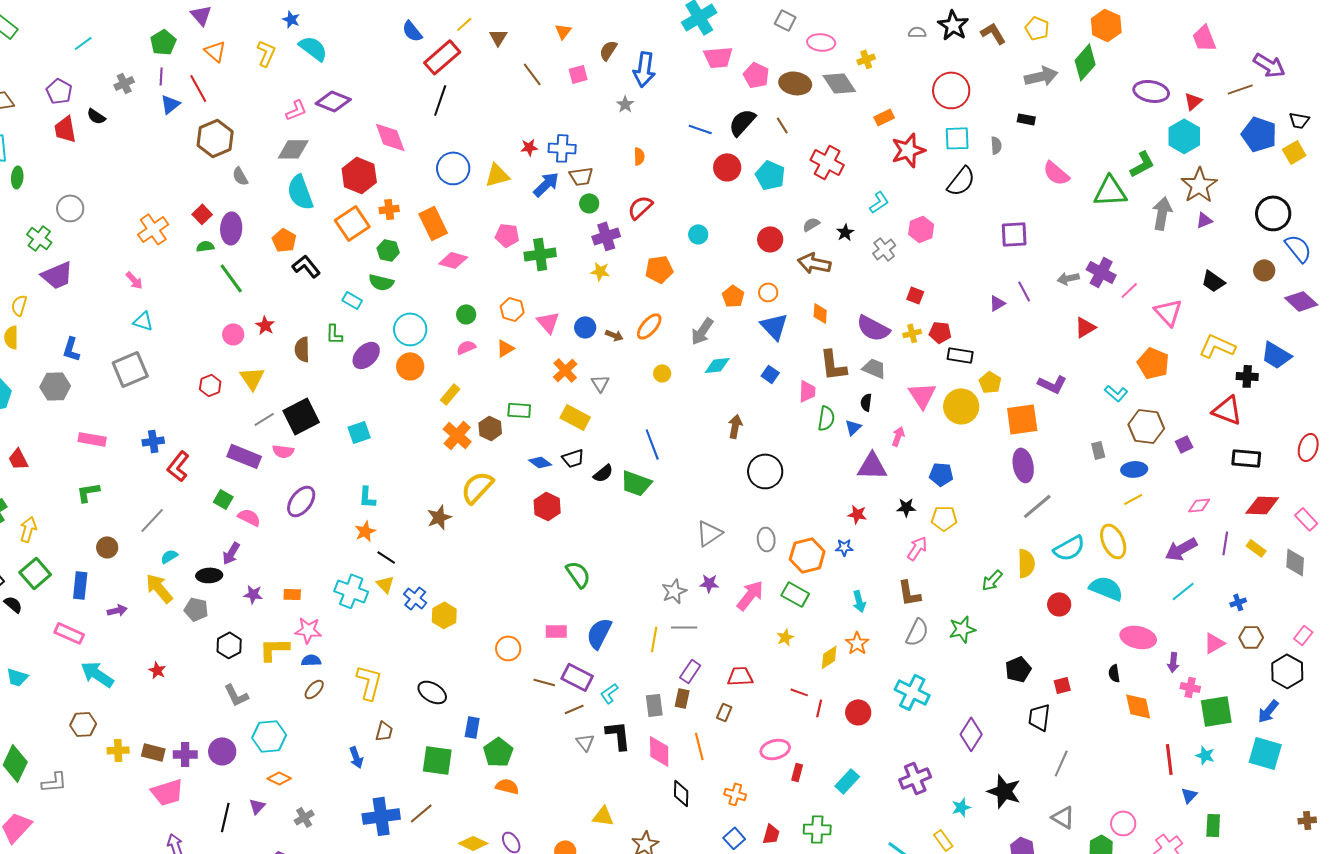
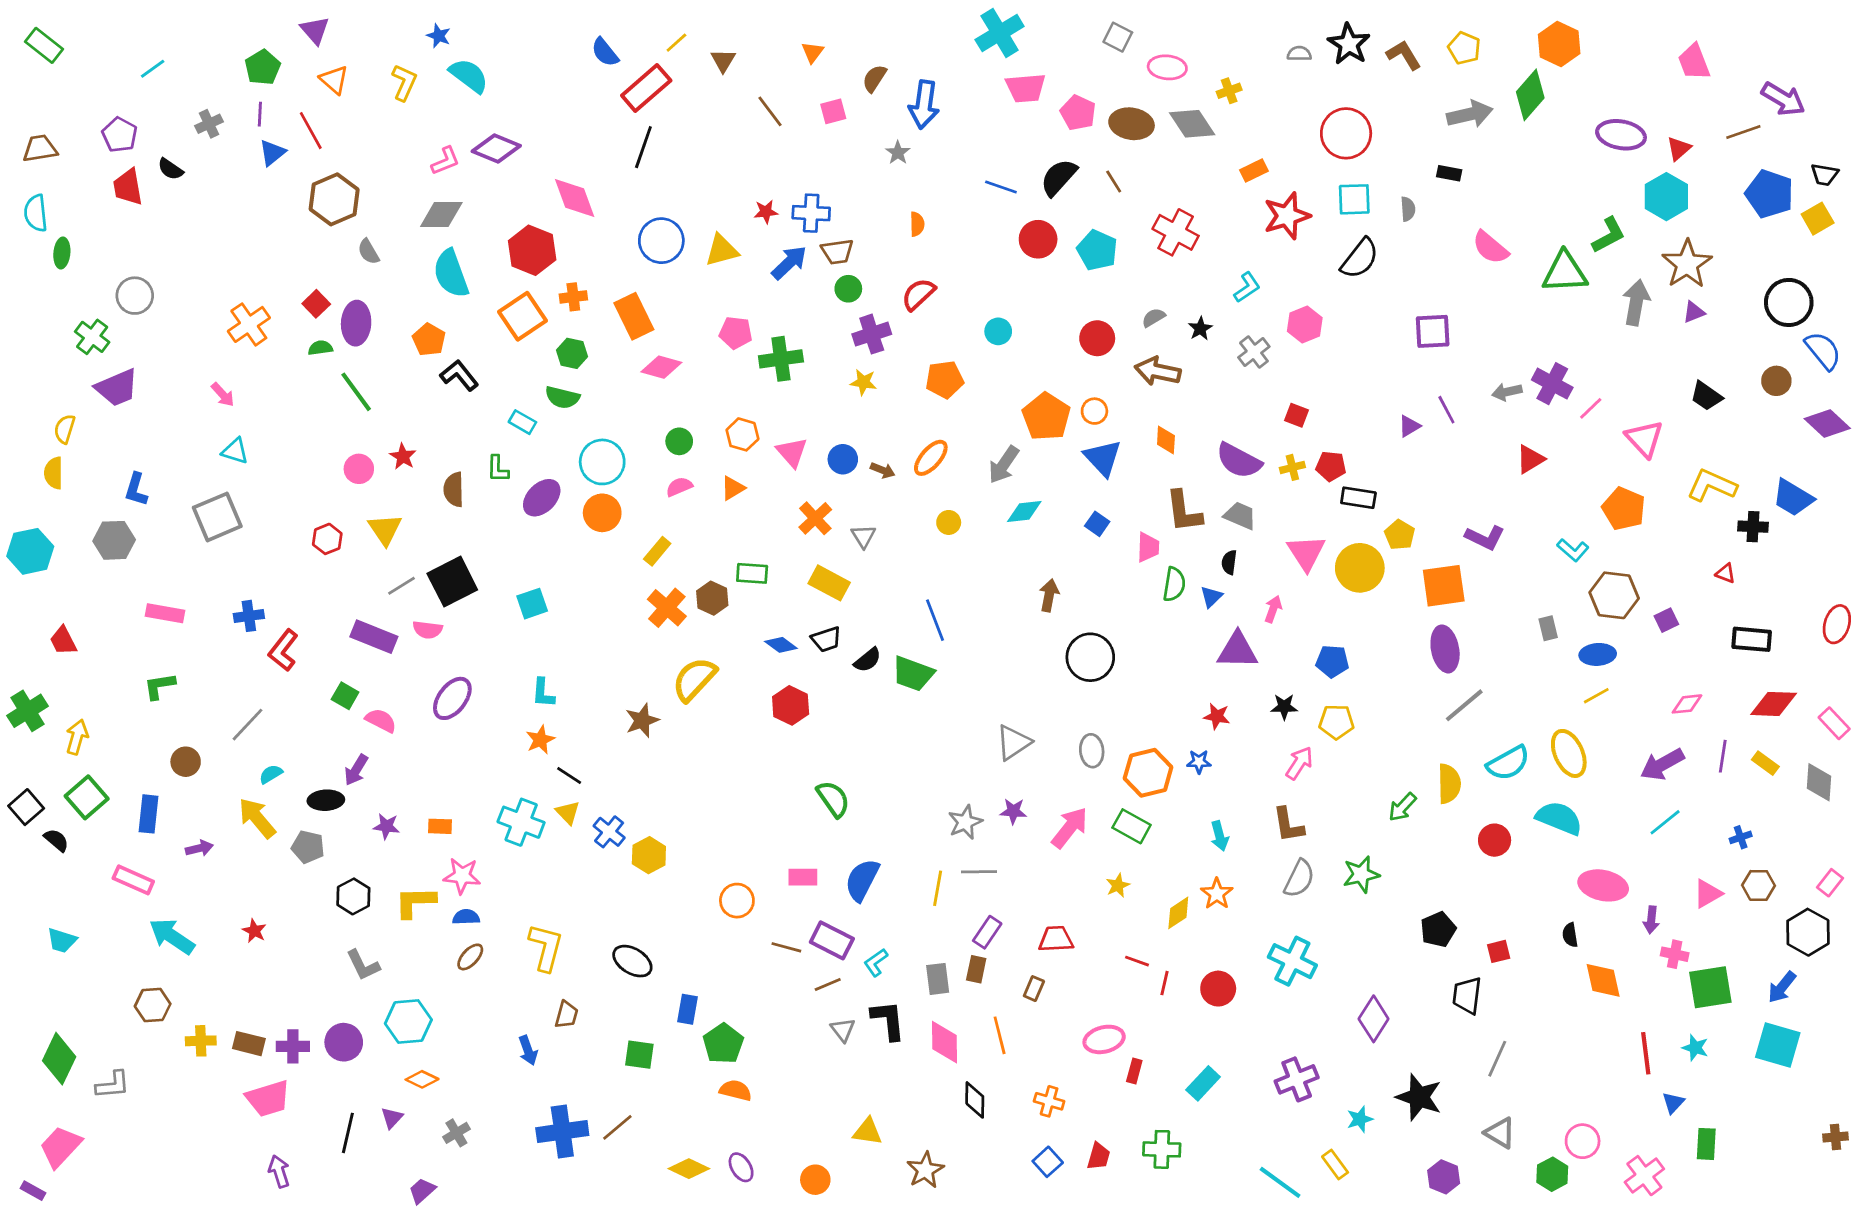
orange pentagon: (733, 296) -> (1046, 417), size x1.6
red triangle: (1227, 410) -> (1726, 573), size x0.5
green square: (437, 760) -> (639, 1055), size x0.7

